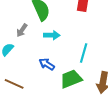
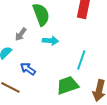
blue arrow: (47, 64) -> (28, 69), moved

